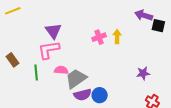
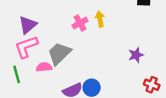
purple triangle: (53, 31) -> (28, 25), turned 36
gray trapezoid: (76, 79) -> (59, 53), moved

